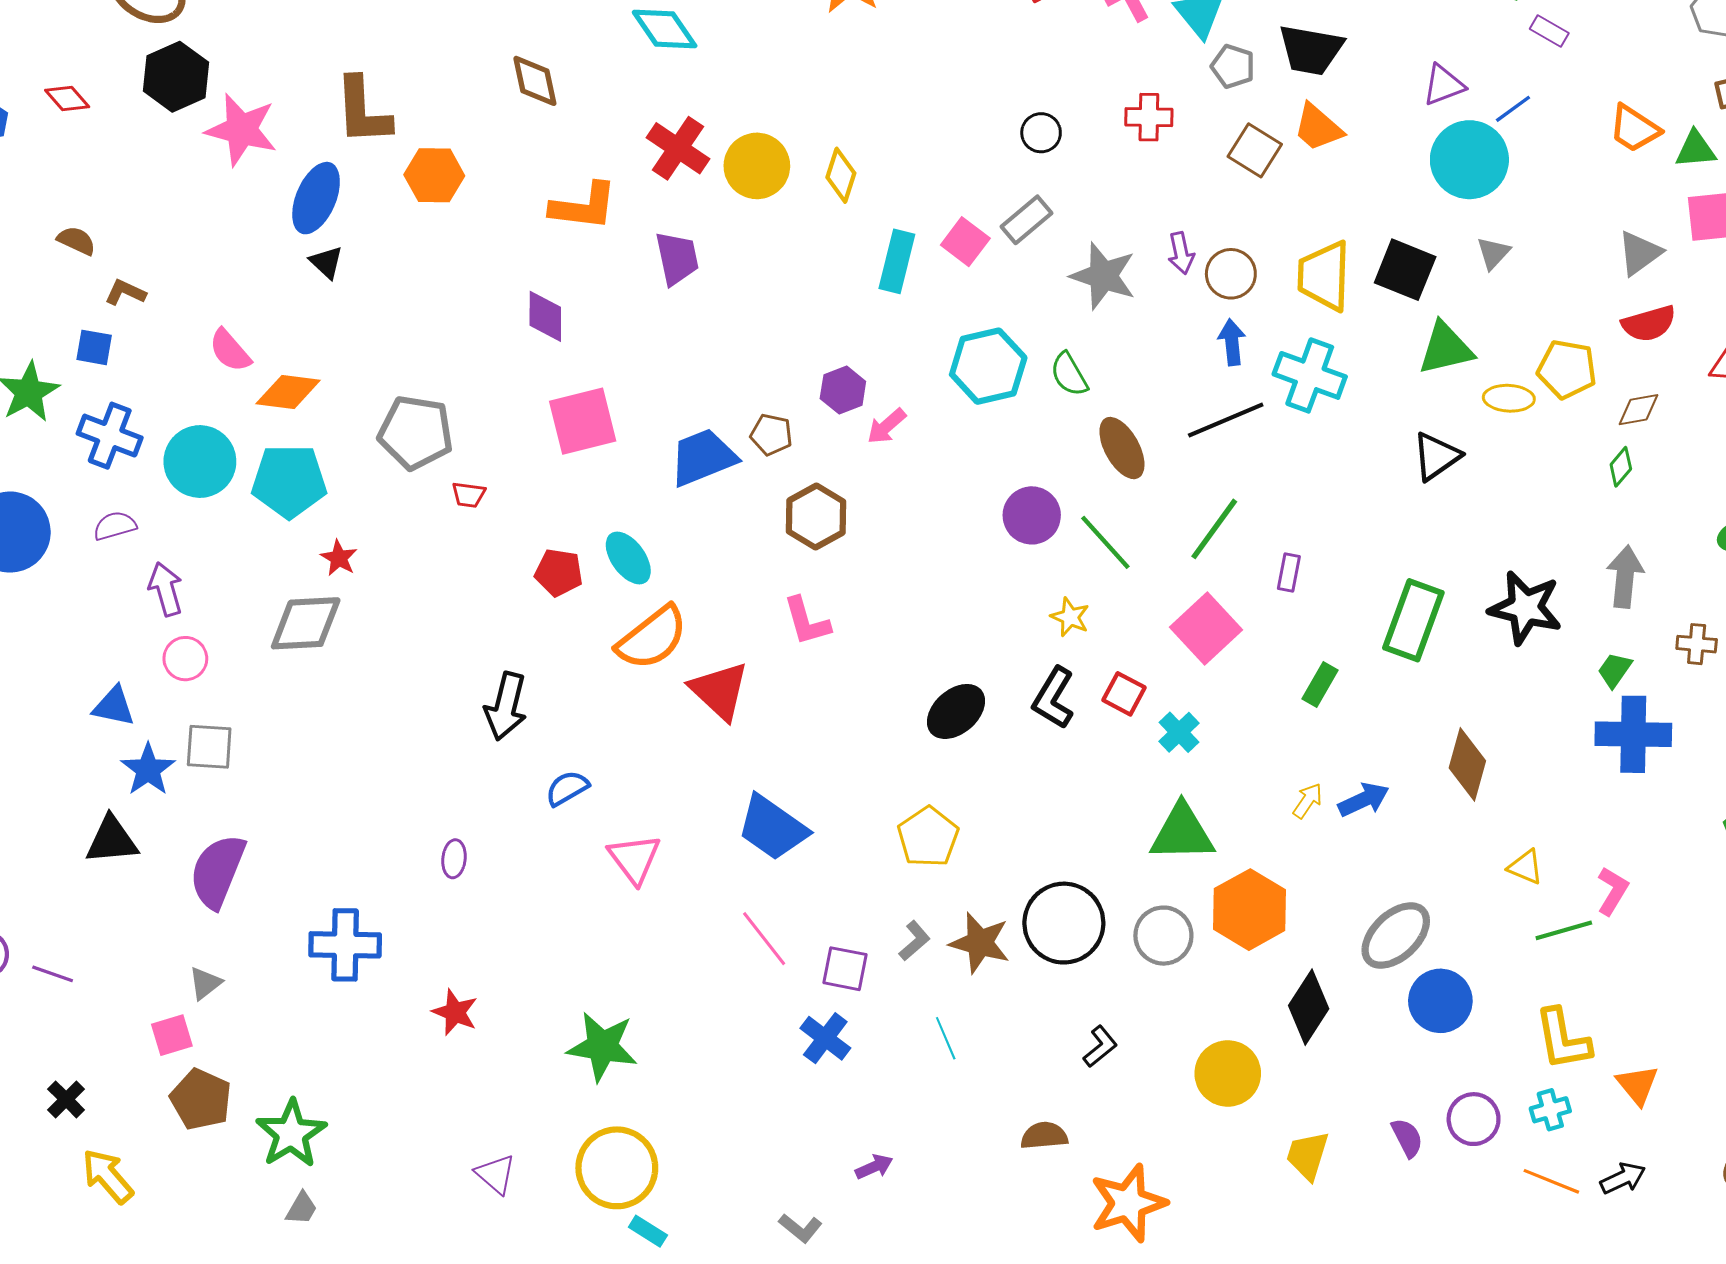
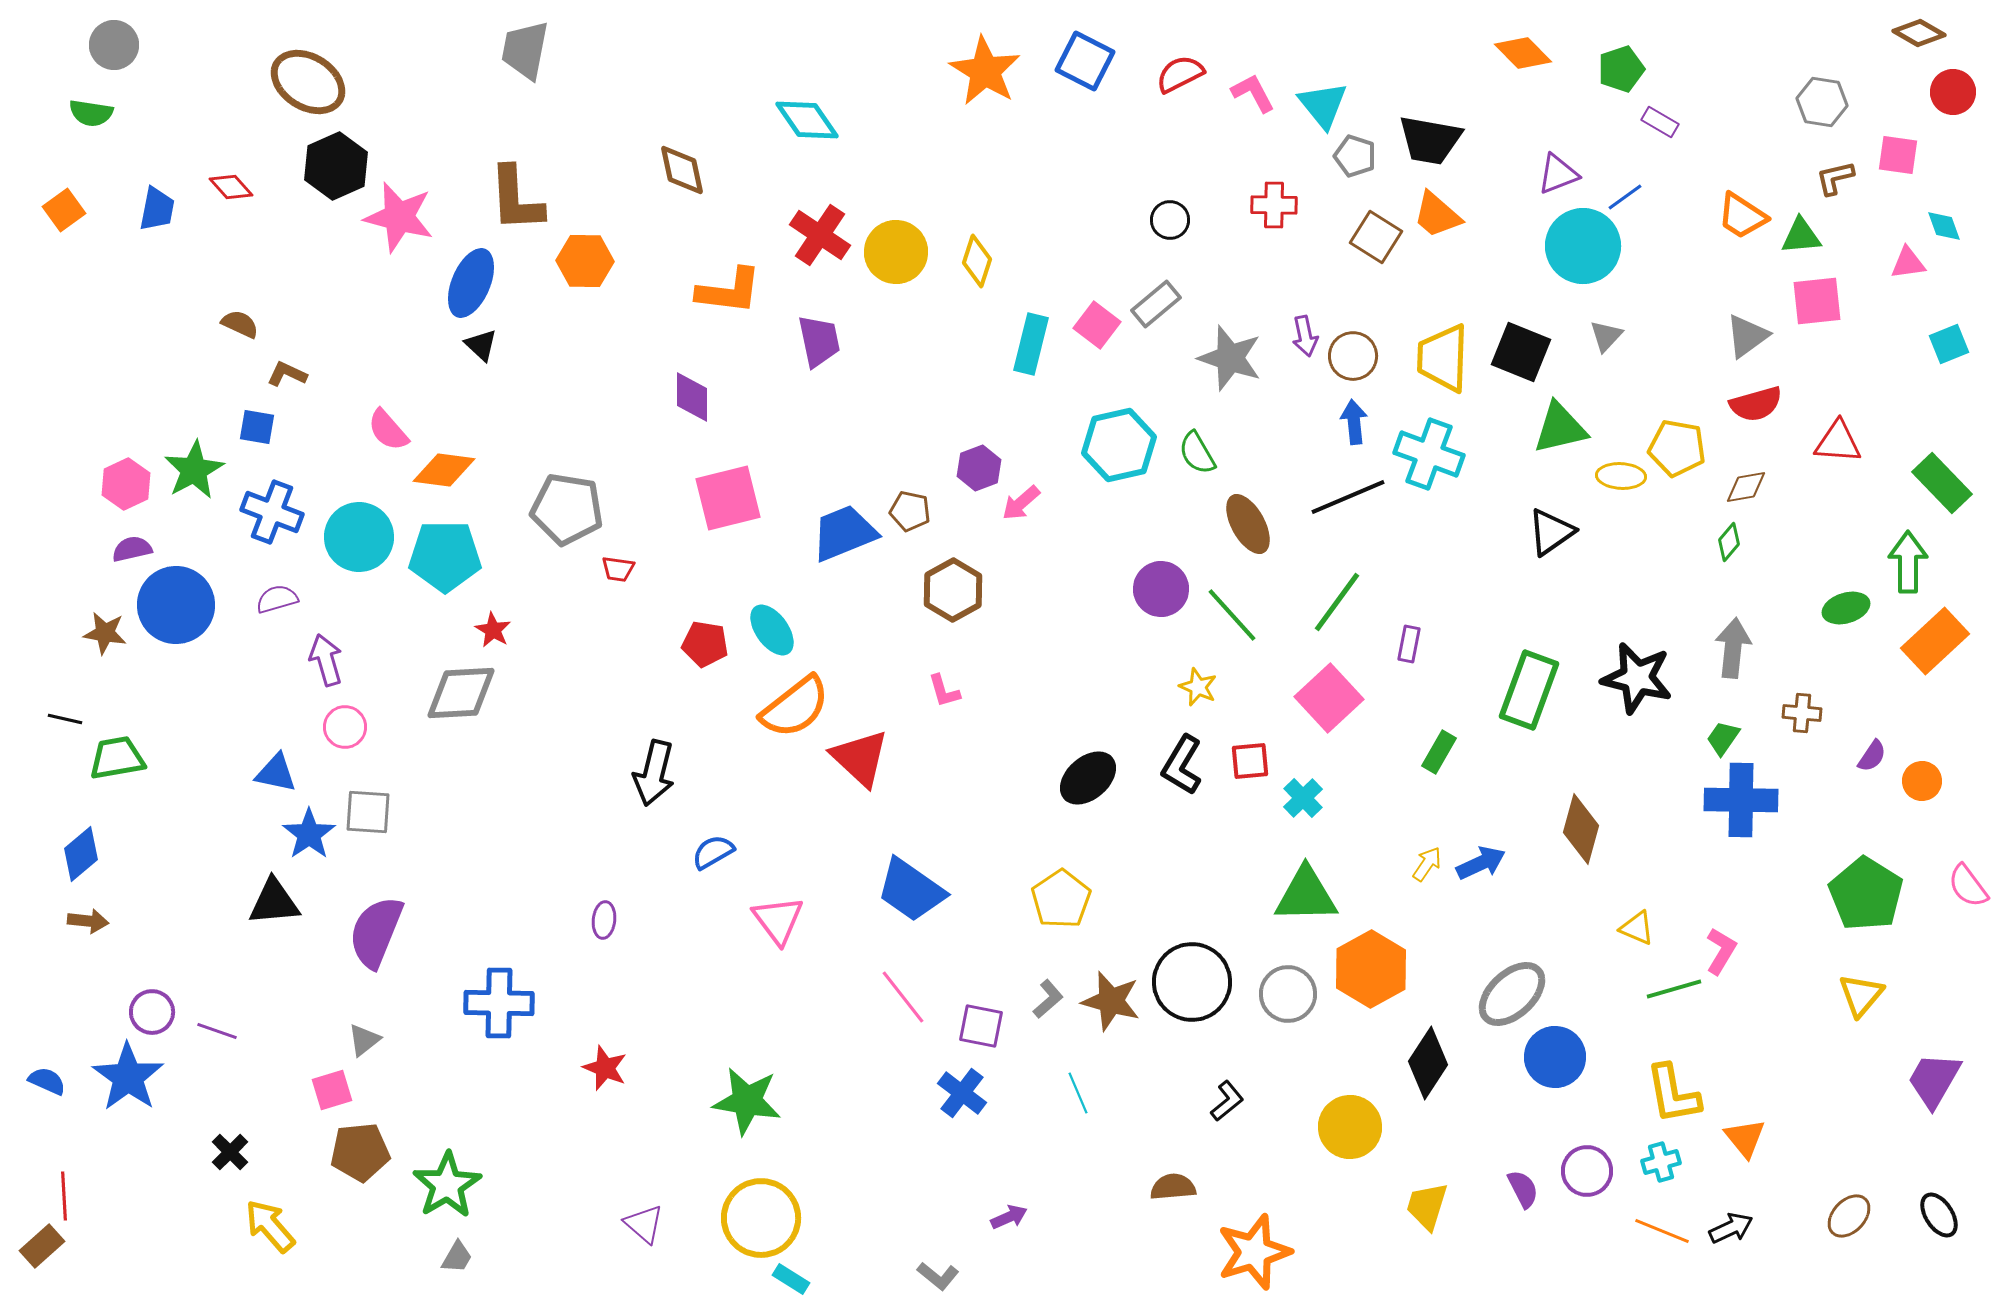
pink L-shape: (807, 621) -> (944, 691), size x0.7
red square: (1124, 694) -> (1250, 761), turned -33
brown pentagon: (201, 1099) -> (360, 1152), turned -30

